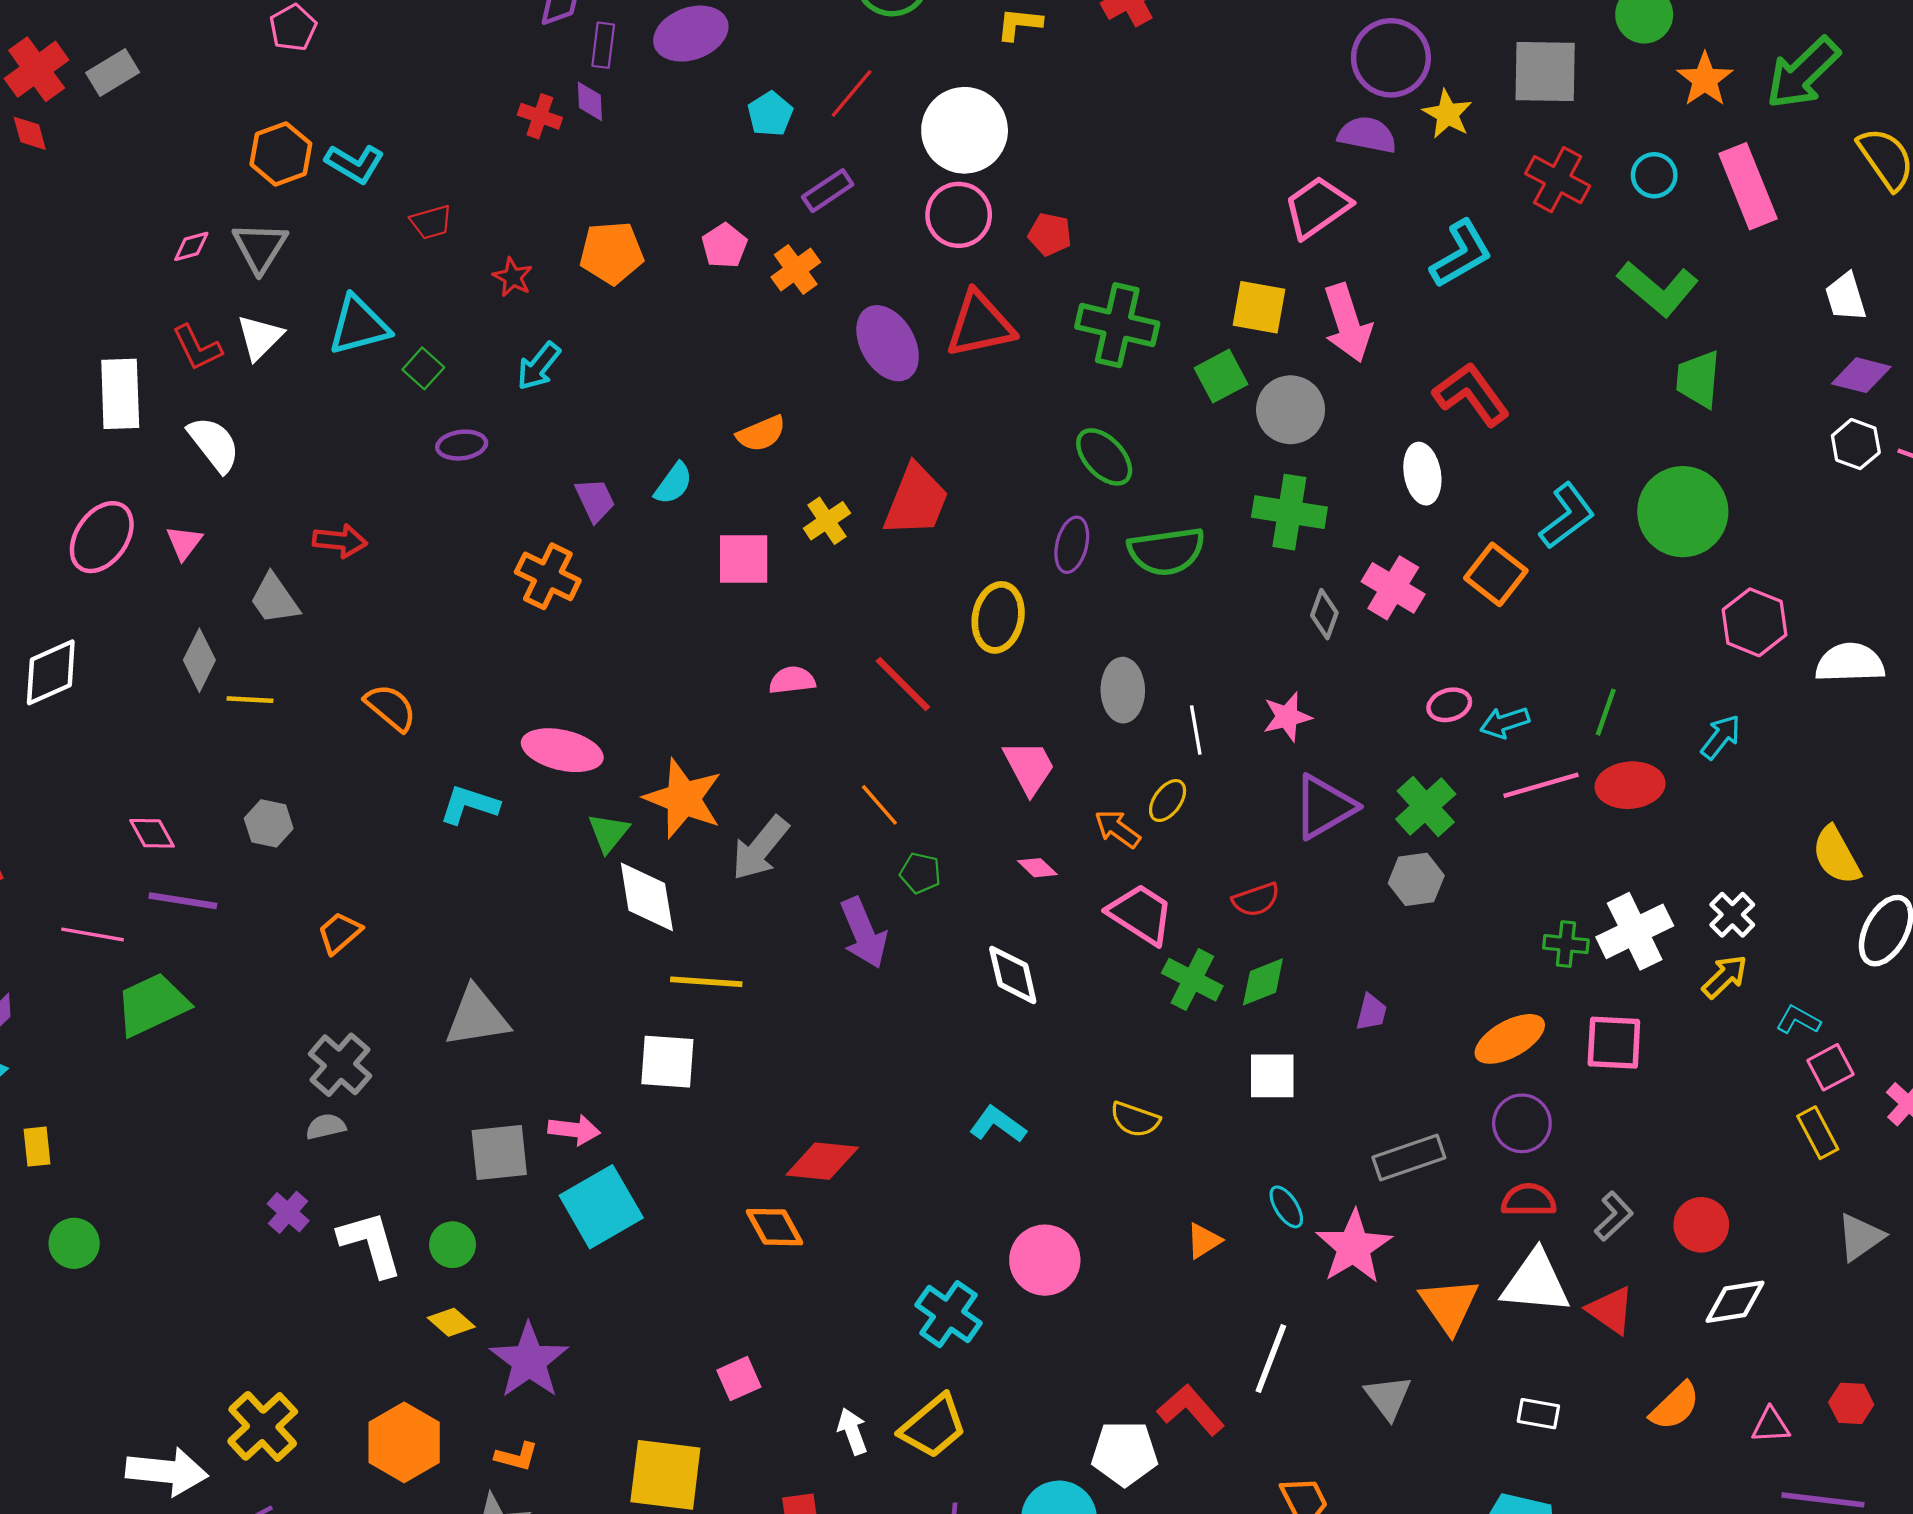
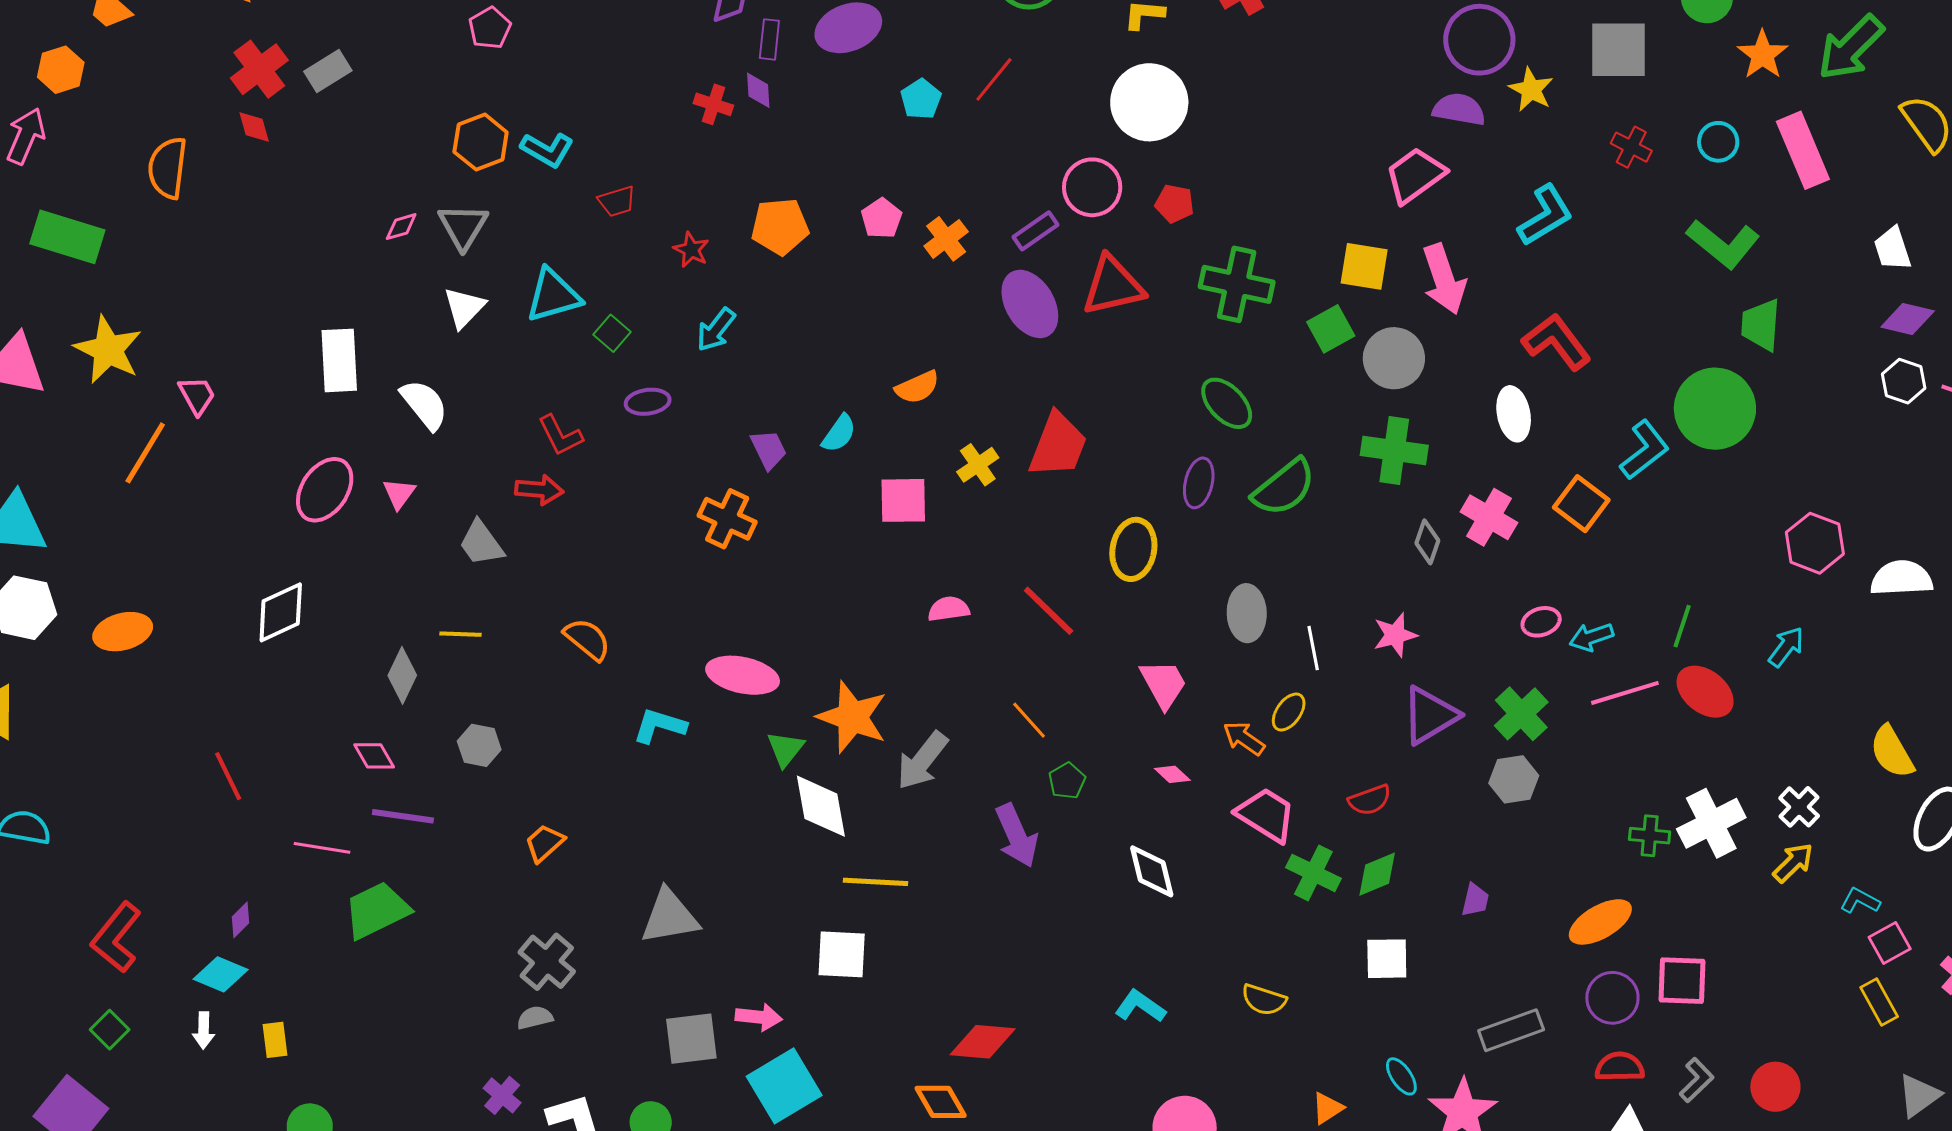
white circle: (965, 130) -> (1149, 102), moved
red cross: (1558, 180) -> (1631, 147), size x0.7
purple rectangle: (828, 191) -> (1036, 231), moved
red L-shape: (197, 348) -> (560, 435), moved
green circle: (1683, 512) -> (1715, 409), moved
green semicircle: (1166, 551) -> (1284, 487), turned -30
gray diamond: (199, 660) -> (402, 675), moved
red ellipse: (1630, 785) -> (1705, 692), turned 44
green pentagon: (920, 873) -> (1067, 781), turned 30
pink square: (1614, 1043) -> (1682, 981), moved

